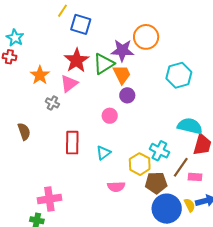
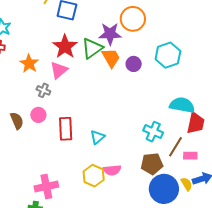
purple circle: (127, 95) -> (134, 64), moved
pink circle: (110, 116) -> (38, 115), moved
yellow hexagon: (140, 164) -> (94, 176), moved

